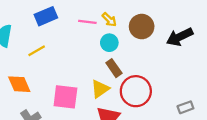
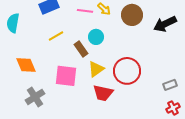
cyan circle: (109, 43) -> (96, 37), moved
yellow line: (37, 51) -> (56, 36), moved
brown rectangle: (114, 68) -> (81, 49), moved

